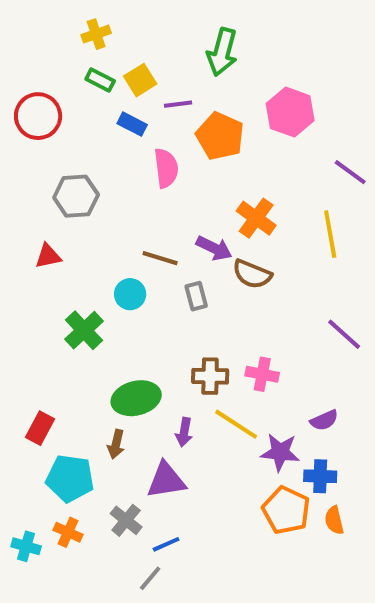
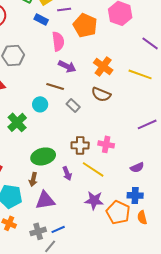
yellow line: (330, 234) -> (140, 74), turned -60
purple arrow: (214, 248) -> (67, 66), moved
gray rectangle: (196, 296) -> (73, 105), turned -32
purple line: (344, 334) -> (147, 124), turned -66
purple arrow: (184, 432) -> (67, 173), turned -32
purple star: (280, 452) -> (94, 200), moved
purple triangle: (166, 480) -> (45, 200), moved
gray cross: (126, 520) -> (38, 231), moved, turned 35

